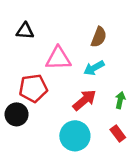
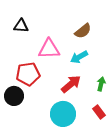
brown semicircle: (99, 37) -> (83, 31), turned 30

